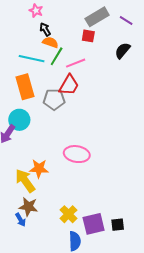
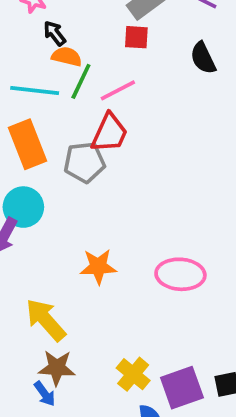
black semicircle: (122, 51) -> (203, 58), turned -60
pink ellipse: (77, 154) -> (180, 274), moved
orange star: (39, 169) -> (98, 267), moved

